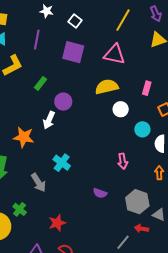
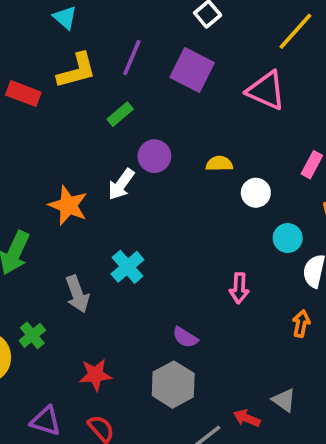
purple line: (37, 40) -> (132, 58), moved
yellow semicircle: (107, 87) -> (219, 164), moved, size x0.6
gray hexagon: (137, 202) -> (173, 385), moved

